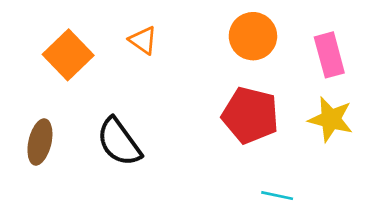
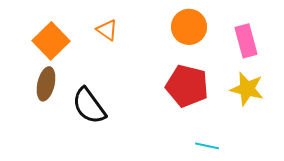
brown ellipse: (40, 142) -> (46, 84), moved

